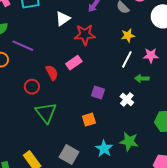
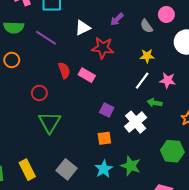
purple line: (23, 46) -> (46, 38), moved
pink rectangle: (74, 63) -> (87, 75), turned 56
red semicircle: (52, 73) -> (64, 70), moved
white cross: (127, 99) -> (136, 122), size x1.5
orange square: (89, 120) -> (104, 138), moved

